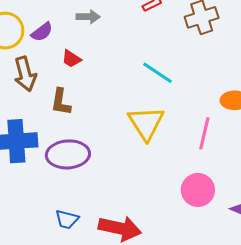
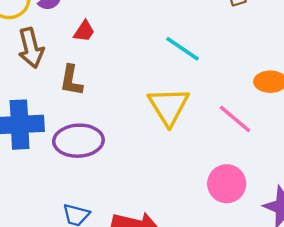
red trapezoid: (71, 59) -> (84, 31), turned -90
pink line: (204, 133) -> (235, 119), turned -64

